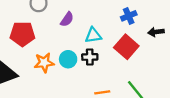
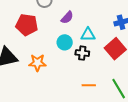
cyan circle: (68, 59) -> (65, 42), moved
orange star: (44, 63) -> (37, 63), moved

